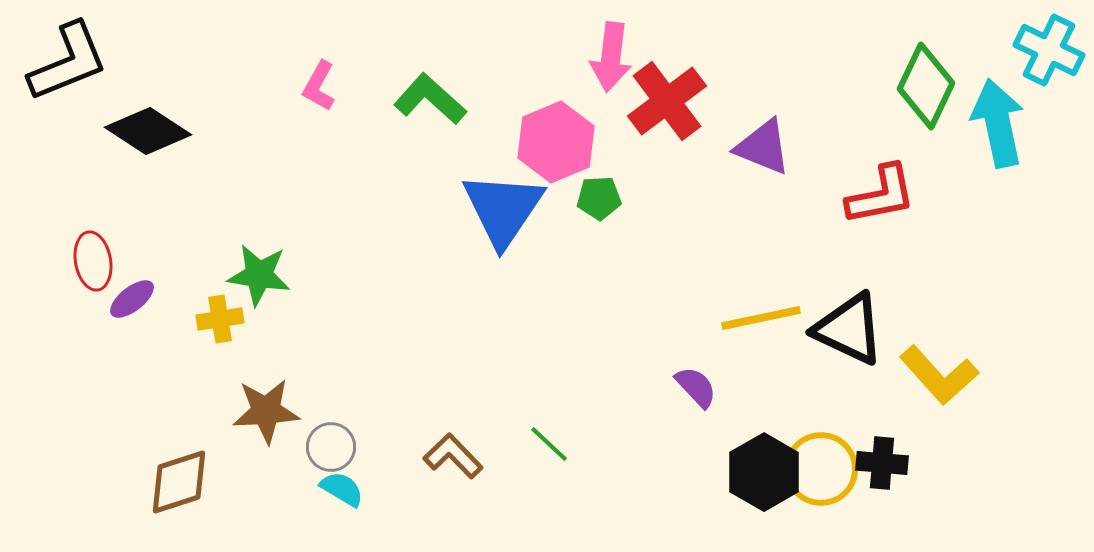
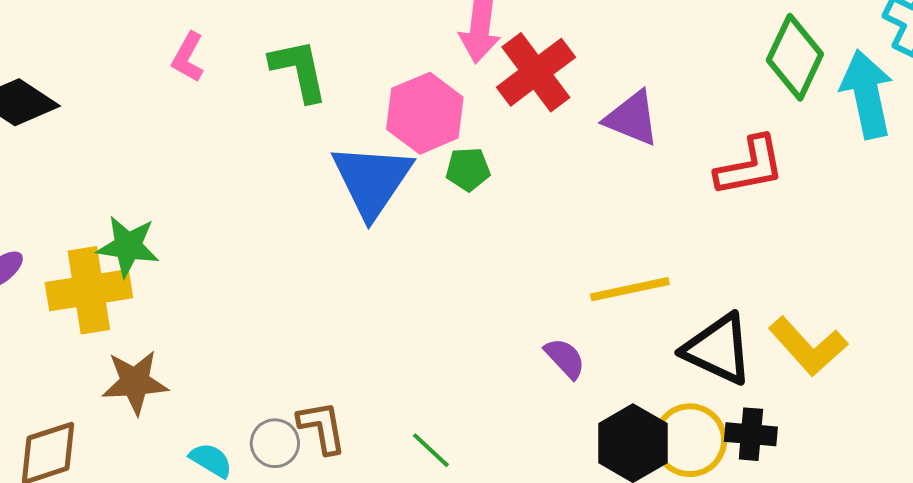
green L-shape: (430, 99) -> (299, 70), turned 36
yellow cross: (220, 319) -> (89, 290), size x1.8
black triangle: (849, 329) -> (718, 349), moved
green line: (549, 444) -> (431, 450), moved
gray circle: (331, 447) -> (275, 443), moved
brown L-shape: (453, 456) -> (322, 427), turned 34

